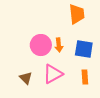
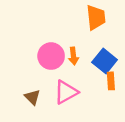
blue square: (84, 49) -> (105, 61), turned 30
orange rectangle: (85, 77) -> (111, 81), moved

